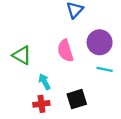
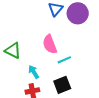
purple circle: (100, 42) -> (78, 13), moved
cyan line: (105, 69) -> (64, 60), moved, turned -32

